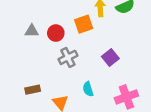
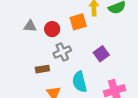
cyan semicircle: (88, 89) -> (79, 82), size x1.5
brown rectangle: (33, 90) -> (42, 69), moved

